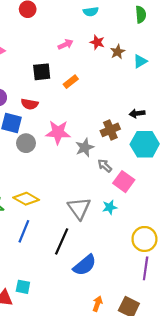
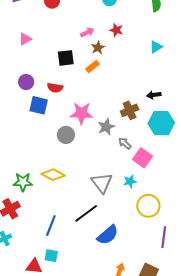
brown star: (118, 52) -> (98, 48), moved
gray circle: (26, 143) -> (66, 135), moved
blue line: (24, 231) -> (51, 226), moved
yellow circle: (144, 239) -> (148, 206), moved
black line: (62, 241) -> (86, 213), turned 30

